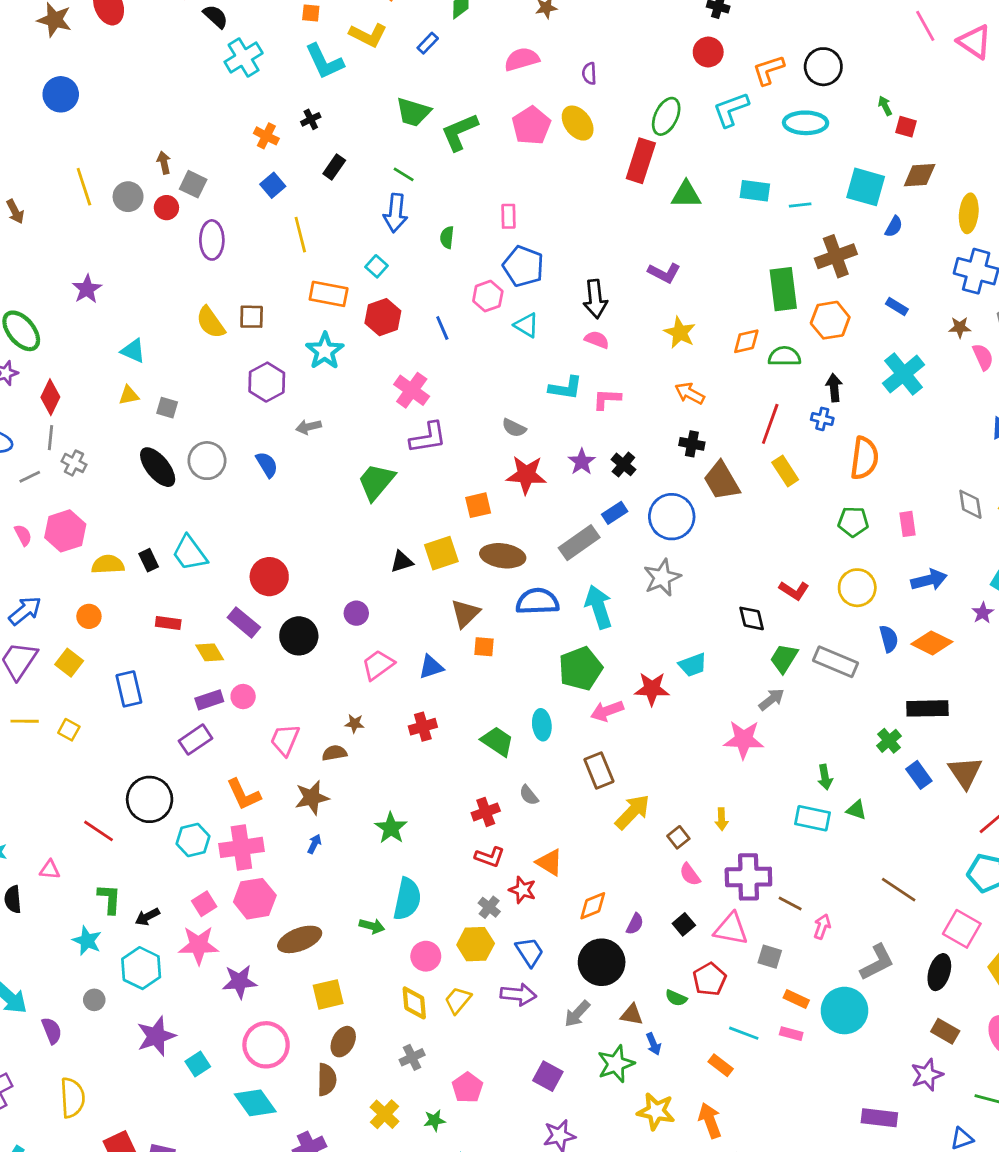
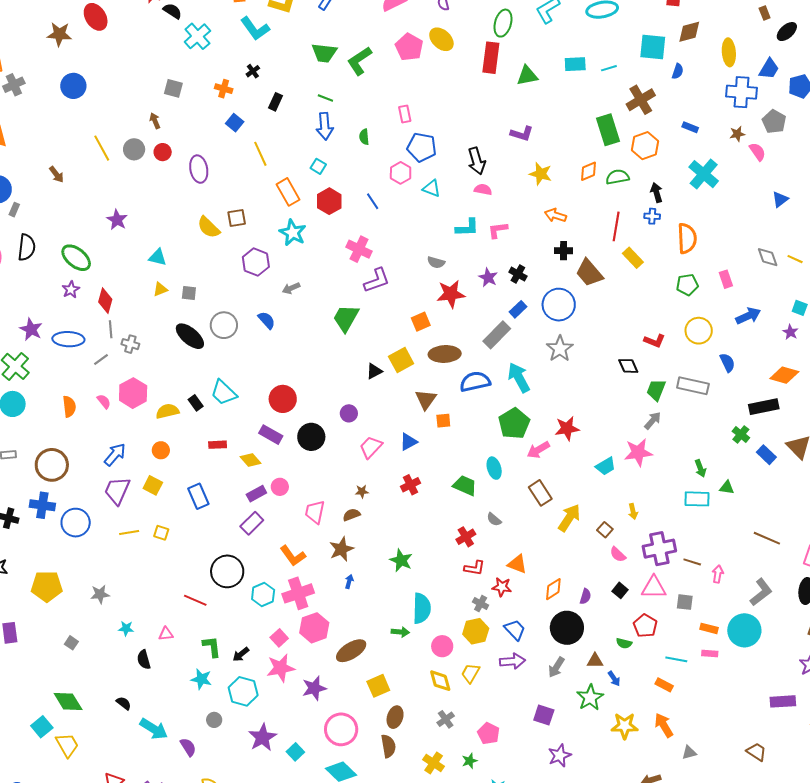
gray square: (193, 184) -> (173, 88), moved
orange rectangle: (329, 294) -> (288, 192), turned 60
orange diamond: (932, 643) -> (784, 375), moved
cyan trapezoid: (693, 665) -> (606, 466), moved

